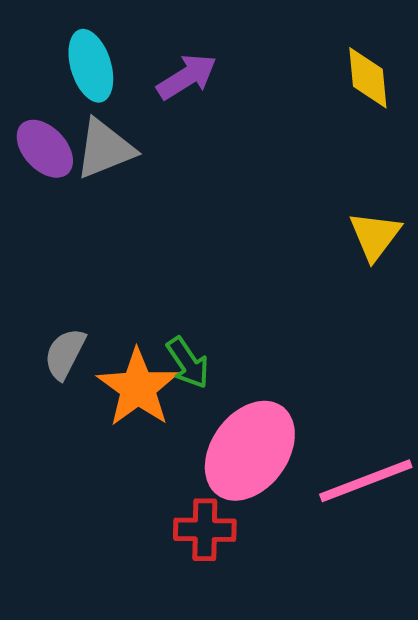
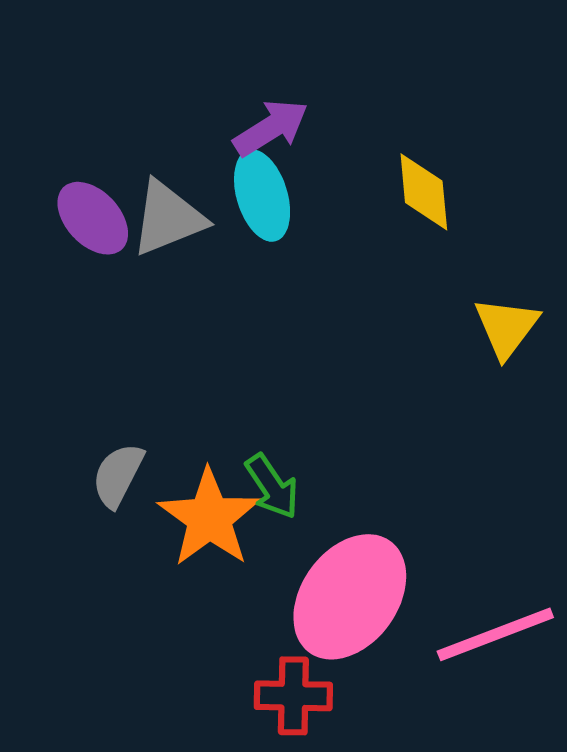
cyan ellipse: (91, 66) -> (262, 196), moved
yellow diamond: (368, 78) -> (424, 192), moved

